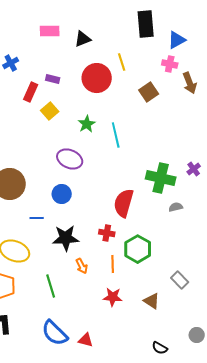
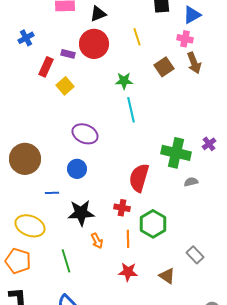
red circle: (97, 78) -> (94, 44), moved
brown arrow: (190, 83) -> (194, 63), moved
green star: (87, 124) -> (124, 81), moved, turned 30

